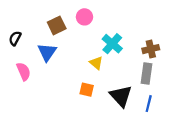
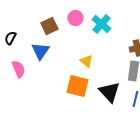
cyan cross: (112, 44) -> (101, 24), moved
orange square: (87, 90) -> (77, 86), size x1.6

